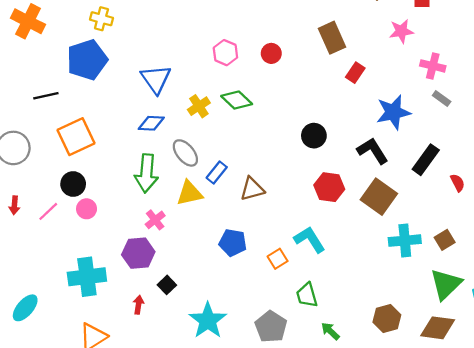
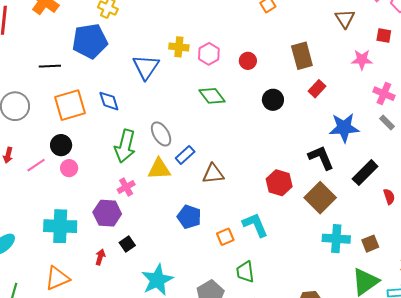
yellow cross: (199, 106) -> (179, 47), moved, turned 30
blue diamond: (151, 123) -> (109, 101), moved, turned 60
black circle: (314, 136) -> (273, 100), moved

